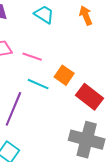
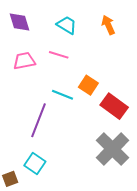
pink line: (32, 57) -> (59, 55), moved
gray cross: (87, 140) -> (112, 149), turned 32

